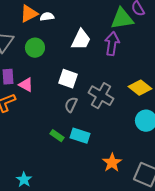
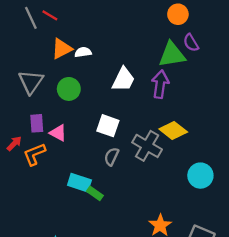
yellow diamond: (140, 88) -> (173, 130), moved
cyan rectangle: (80, 136) -> (79, 183), moved

